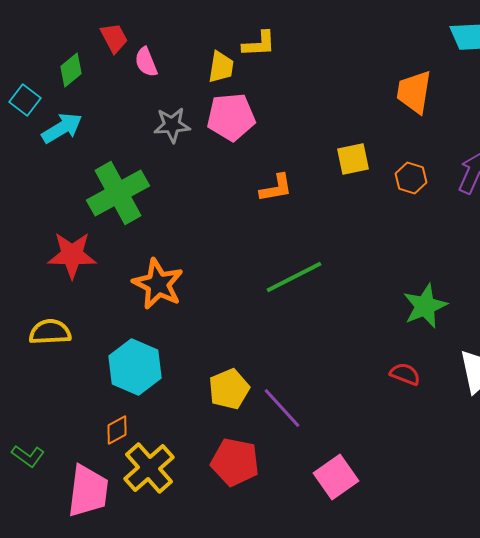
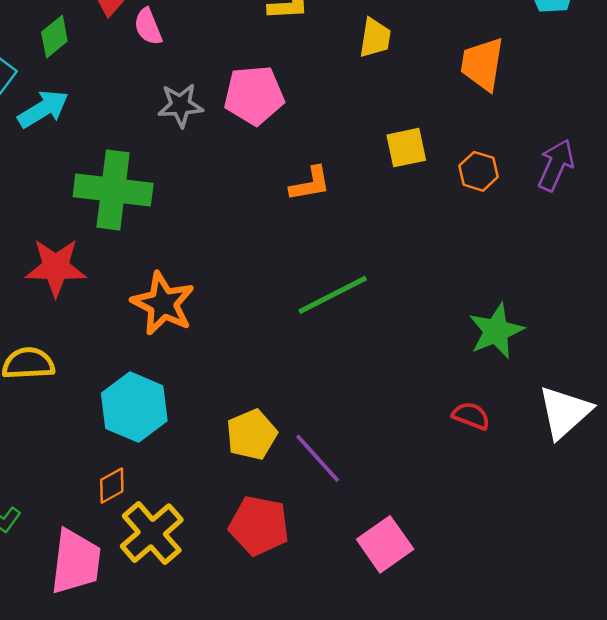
yellow trapezoid: (221, 67) -> (375, 38), moved
green cross: (118, 193) -> (113, 190), turned 36

